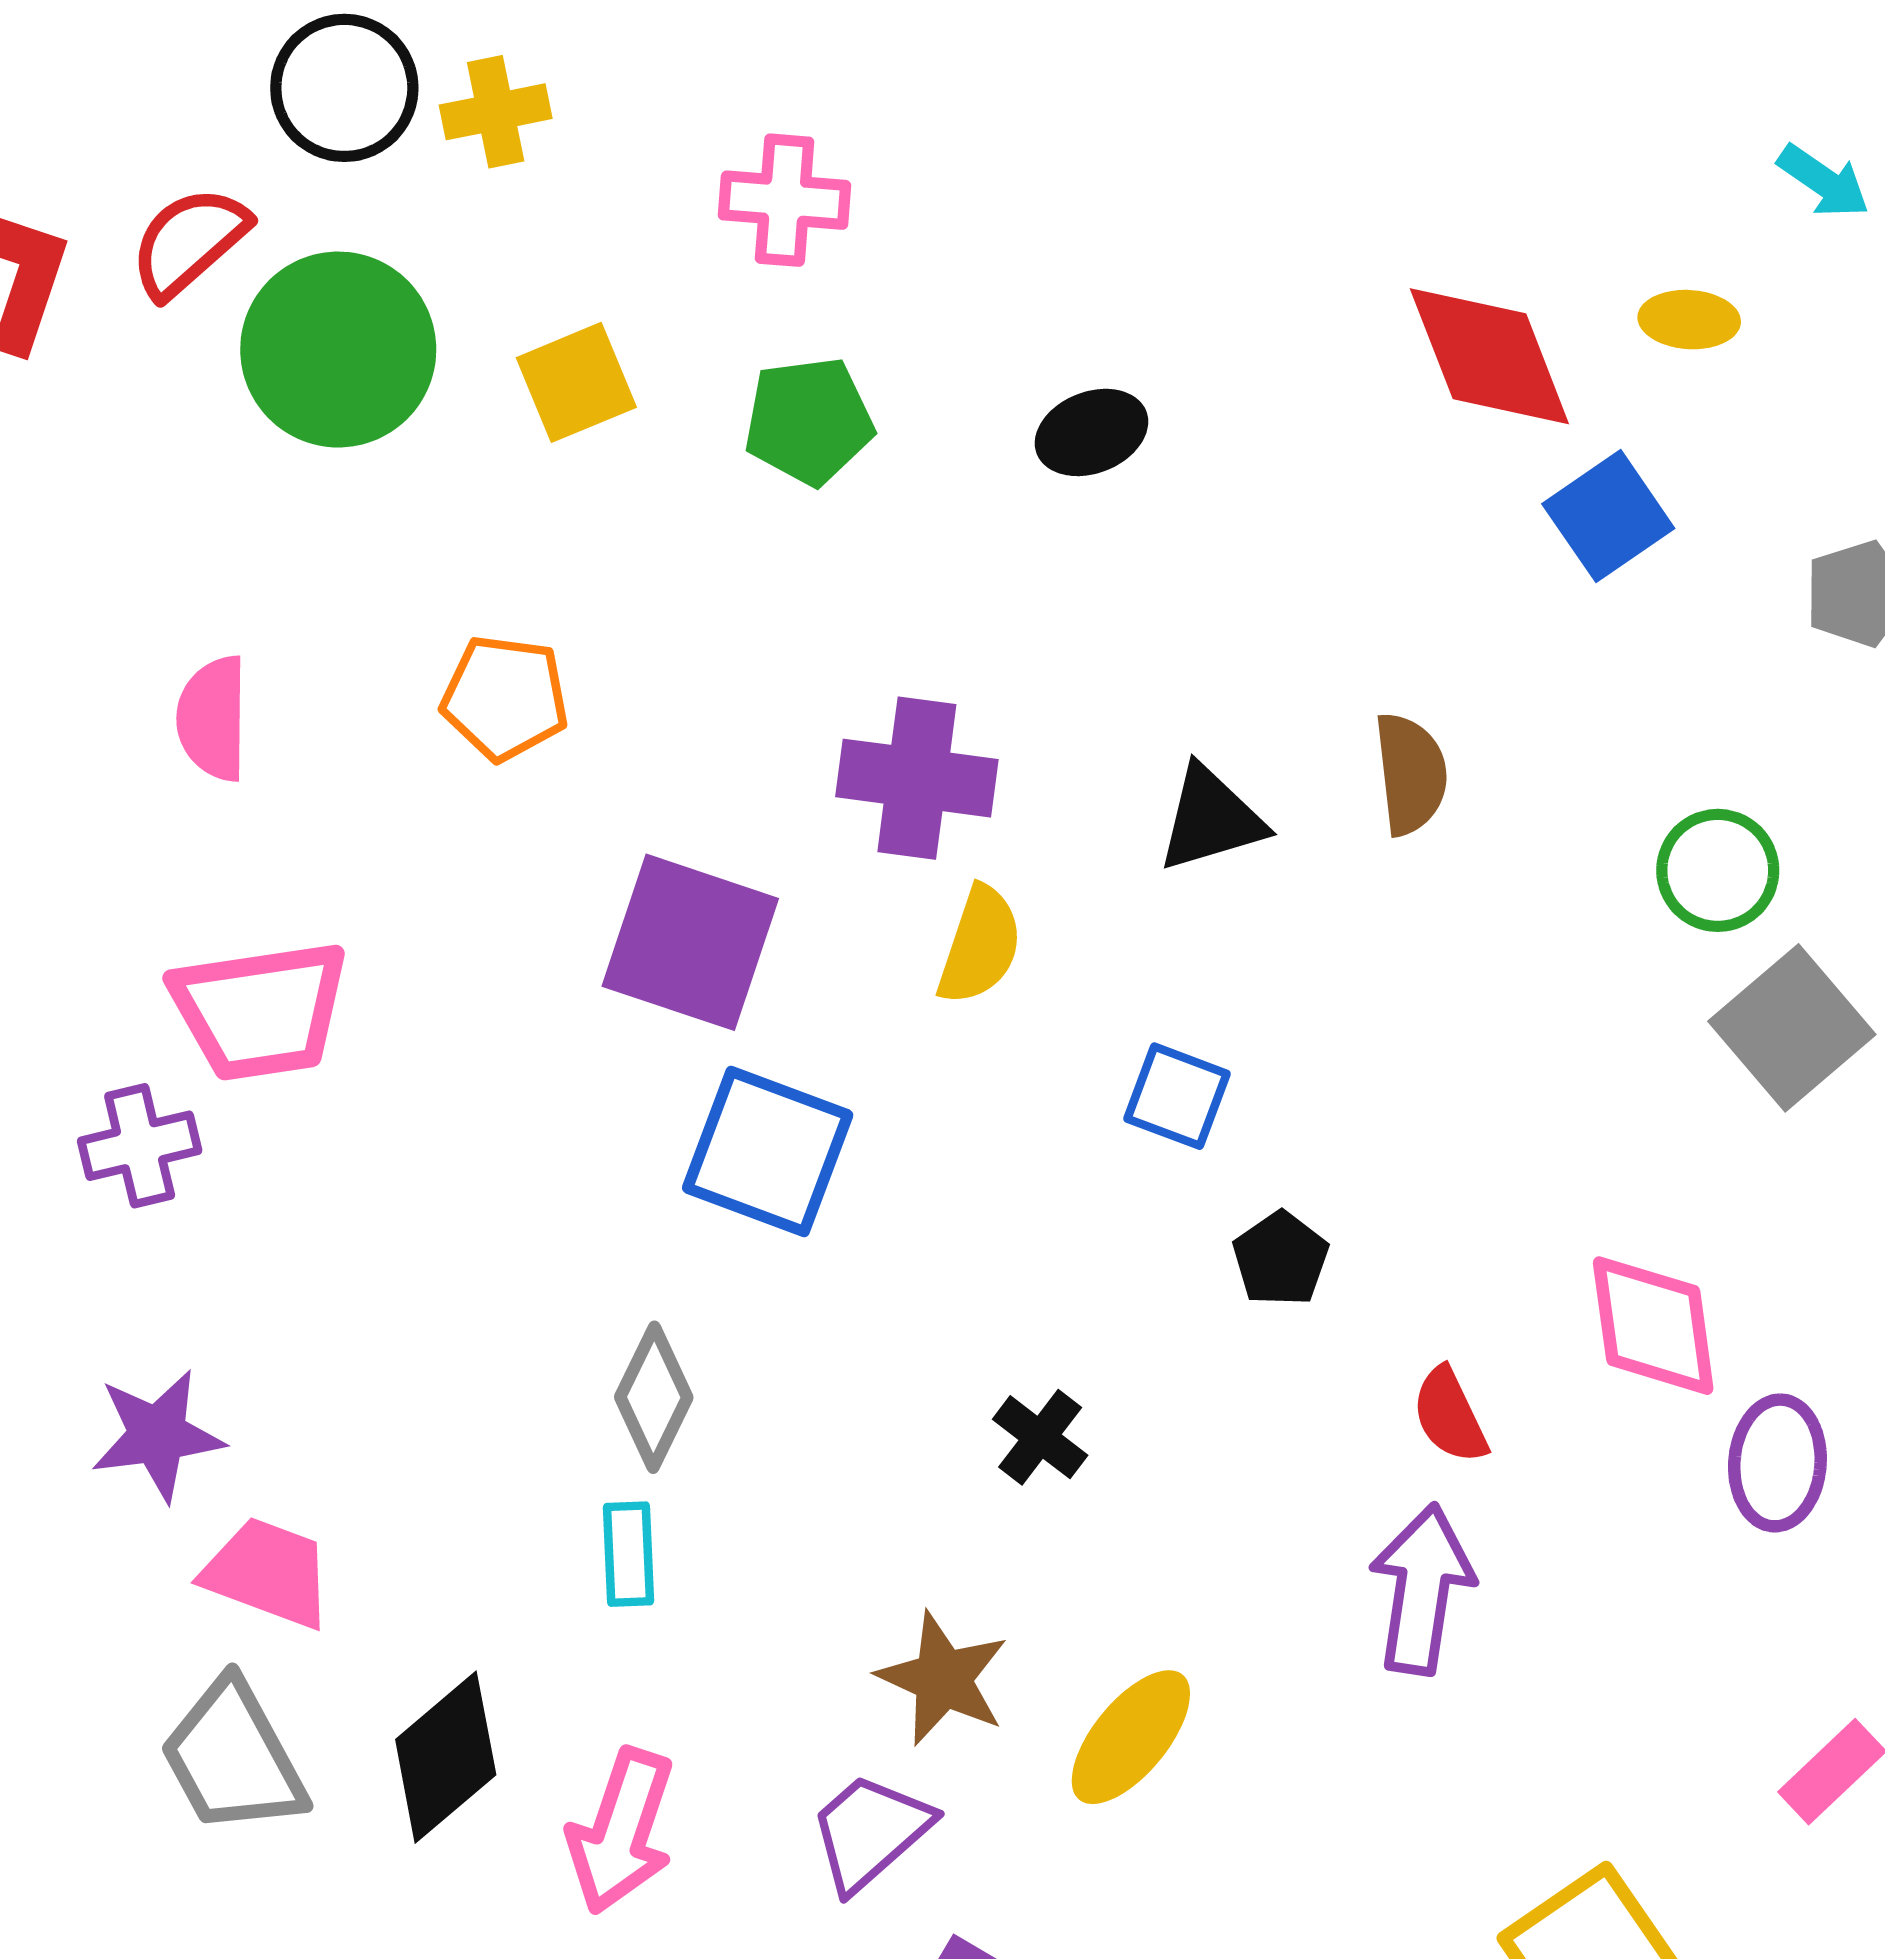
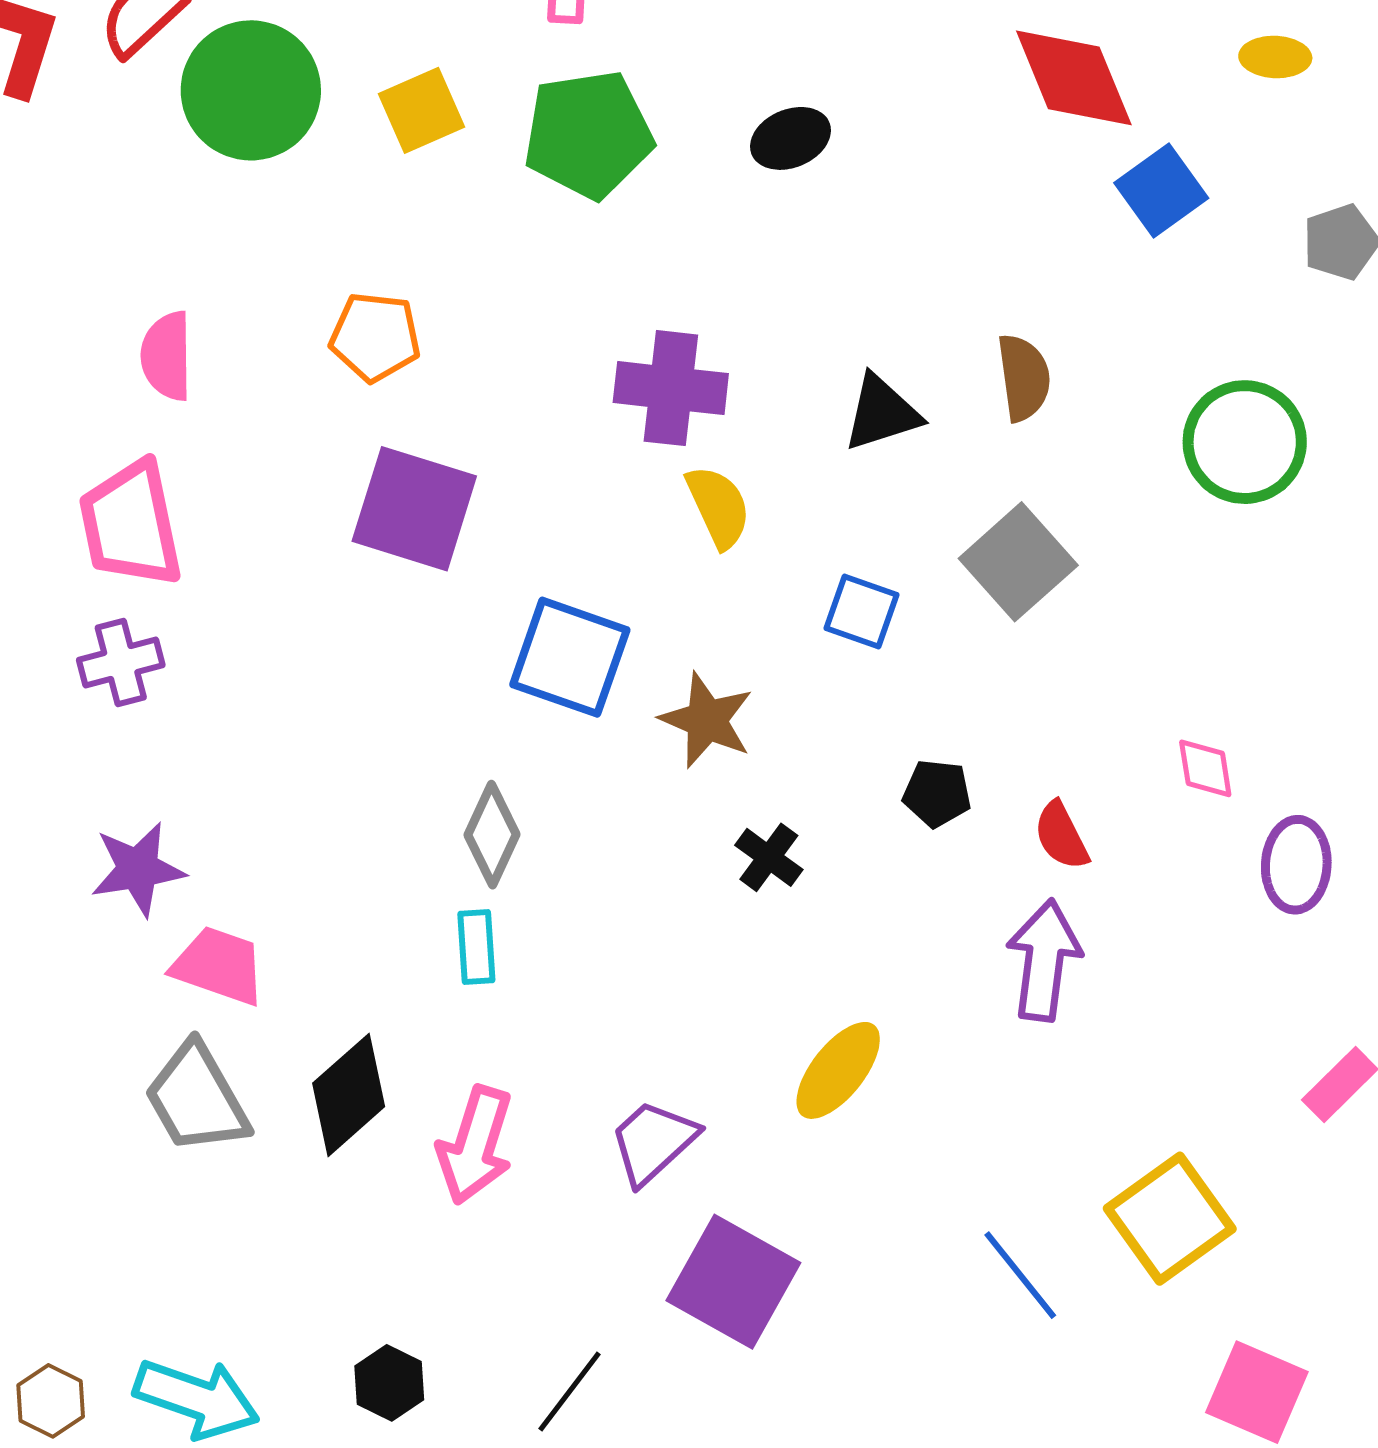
yellow ellipse: (1689, 320) -> (1275, 57), moved
green pentagon: (809, 421) -> (588, 134), size x1.4
green circle: (1718, 870) -> (1245, 442), size x1.4
purple square: (690, 942) -> (414, 509), moved
yellow semicircle: (980, 945) -> (718, 507), turned -42
pink trapezoid: (260, 1010) -> (131, 524), moved, turned 88
gray square: (1792, 1028) -> (1018, 562), moved
black pentagon: (1281, 1259) -> (937, 793), moved, turned -30
pink diamond: (1653, 1326) -> (1205, 768), size x0.6
brown star: (943, 1679) -> (707, 720), moved

